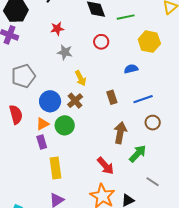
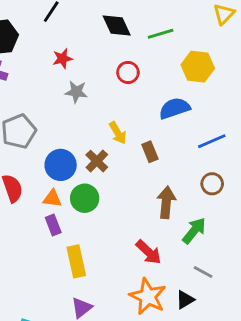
blue semicircle: (131, 69) -> (174, 108), size x1.5
yellow arrow: (81, 78) -> (118, 133), moved
blue line: (143, 99) -> (212, 141), moved
orange triangle: (43, 124) -> (52, 199), turned 40
gray line: (153, 182) -> (203, 272), moved

